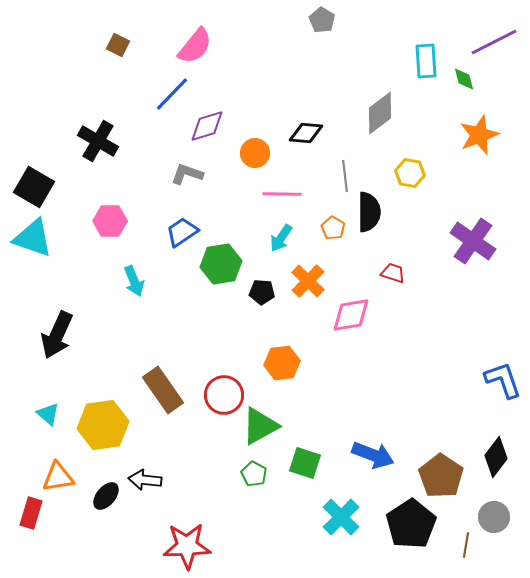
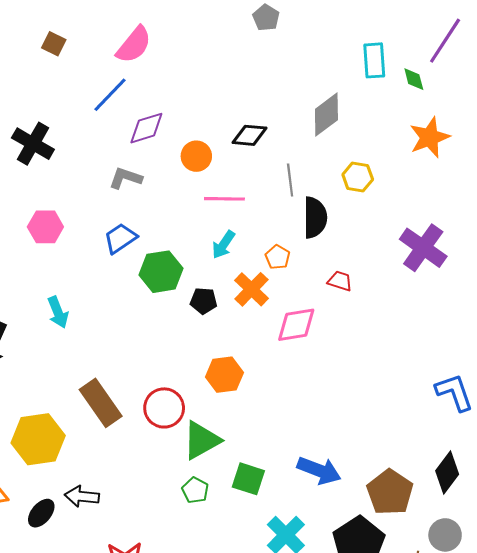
purple line: (494, 42) -> (445, 41), turned -30
orange pentagon: (333, 228) -> (278, 257), moved
cyan arrow: (134, 281) -> (58, 312), moved

